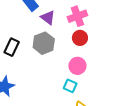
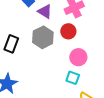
red circle: (80, 38) -> (68, 31), moved

